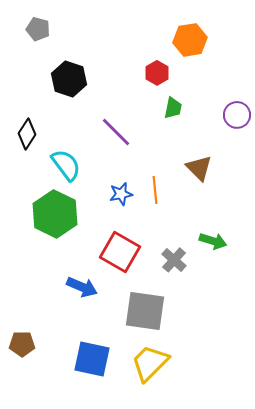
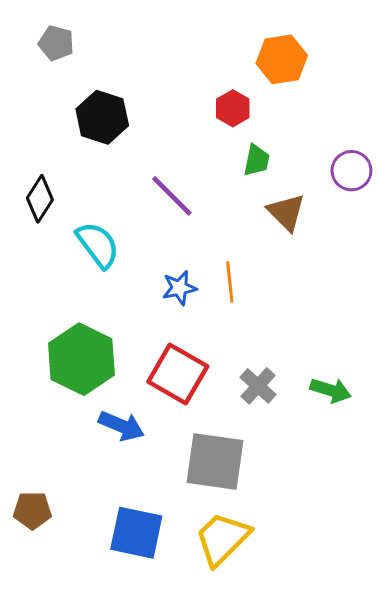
brown triangle: (199, 168) -> (286, 212), moved
green hexagon: (55, 214) -> (81, 359), moved
green arrow: (213, 241) -> (331, 390), moved

